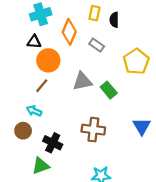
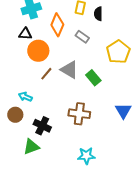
gray triangle: (82, 81) -> (69, 70), turned 42
brown line: (42, 86) -> (46, 74), moved

